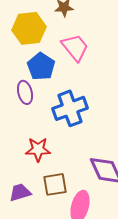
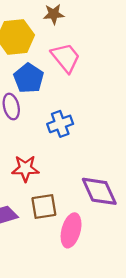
blue cross: (70, 108) -> (60, 124), size x0.7

